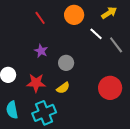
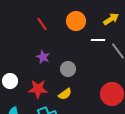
white line: (96, 34) -> (98, 40), turned -40

